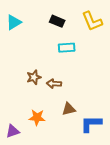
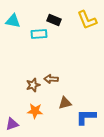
cyan triangle: (14, 22) -> (13, 21), turned 42
cyan rectangle: (67, 48) -> (39, 34), moved
brown star: (34, 77) -> (33, 85), moved

